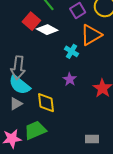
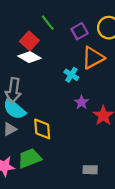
white diamond: (47, 30) -> (29, 57), moved
purple star: (70, 79) -> (82, 102), moved

